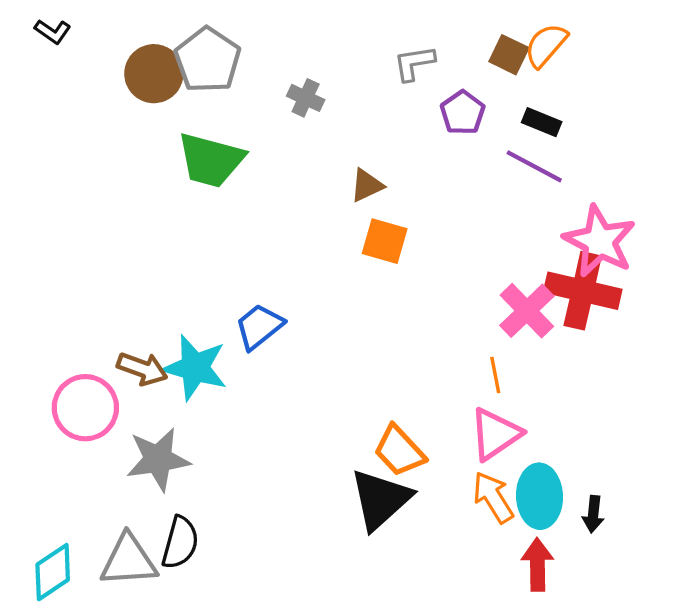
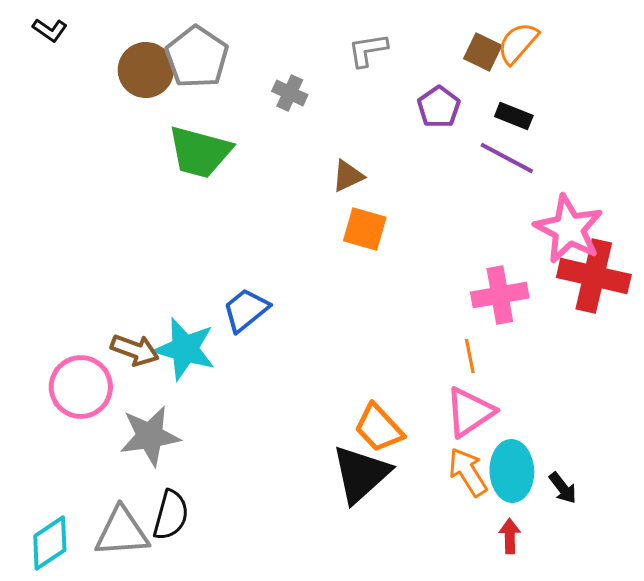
gray L-shape: (414, 63) -> (368, 50), moved
red cross: (583, 291) -> (594, 276), moved
pink cross: (527, 311) -> (500, 295), turned 34
black arrow: (593, 514) -> (563, 488), turned -44
red arrow: (537, 565) -> (510, 536), size x0.7

